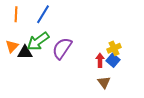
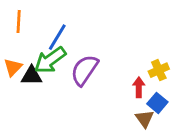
blue line: (43, 14) -> (57, 37), moved
blue square: (113, 60) -> (157, 103), moved

